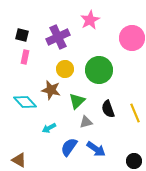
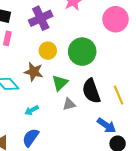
black semicircle: (108, 109) -> (91, 91), size x1.4
blue semicircle: (69, 147) -> (31, 138), moved
blue arrow: (96, 149) -> (106, 125), moved

